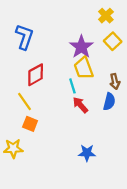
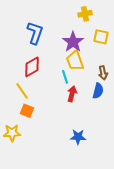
yellow cross: (106, 16) -> (85, 14), moved, turned 32
blue L-shape: (24, 37) -> (35, 33), moved
yellow square: (113, 41) -> (101, 37), turned -35
red arrow: (80, 105) -> (72, 94), turned 56

